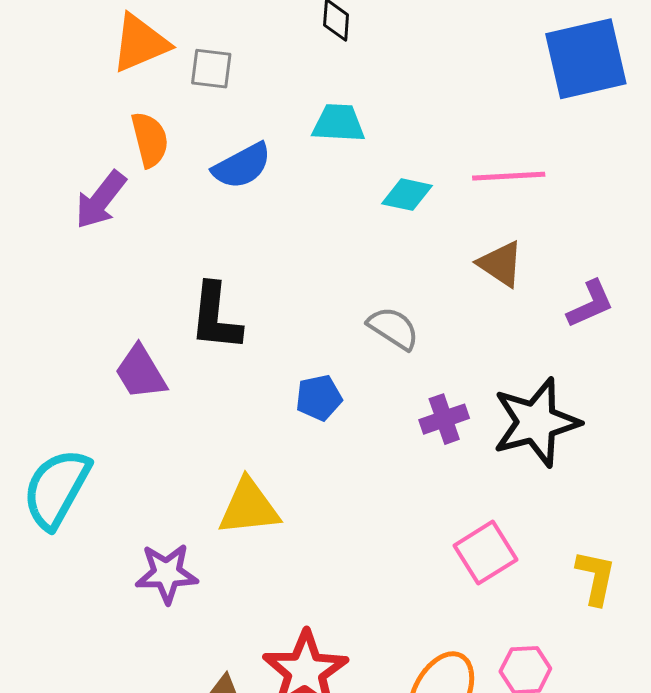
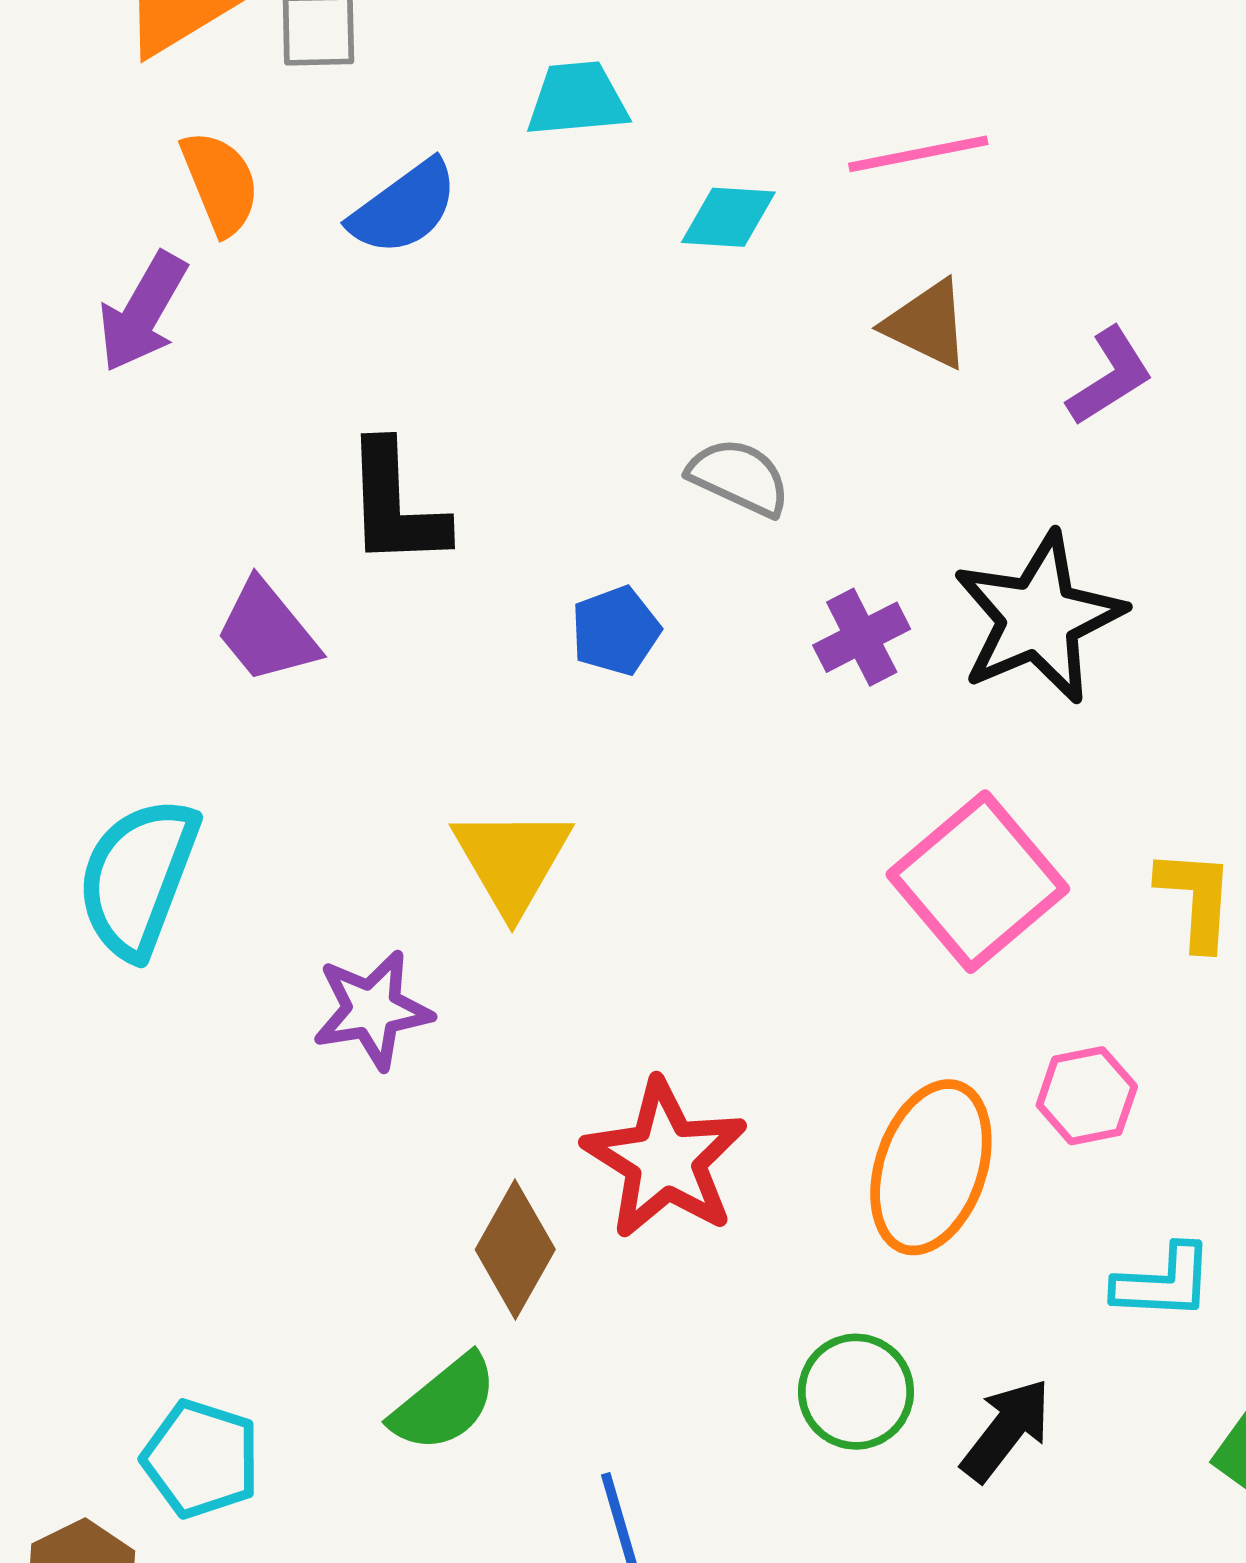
yellow triangle: (249, 507) -> (512, 860), turned -46
pink square: (486, 553) -> (978, 882), size x1.4

